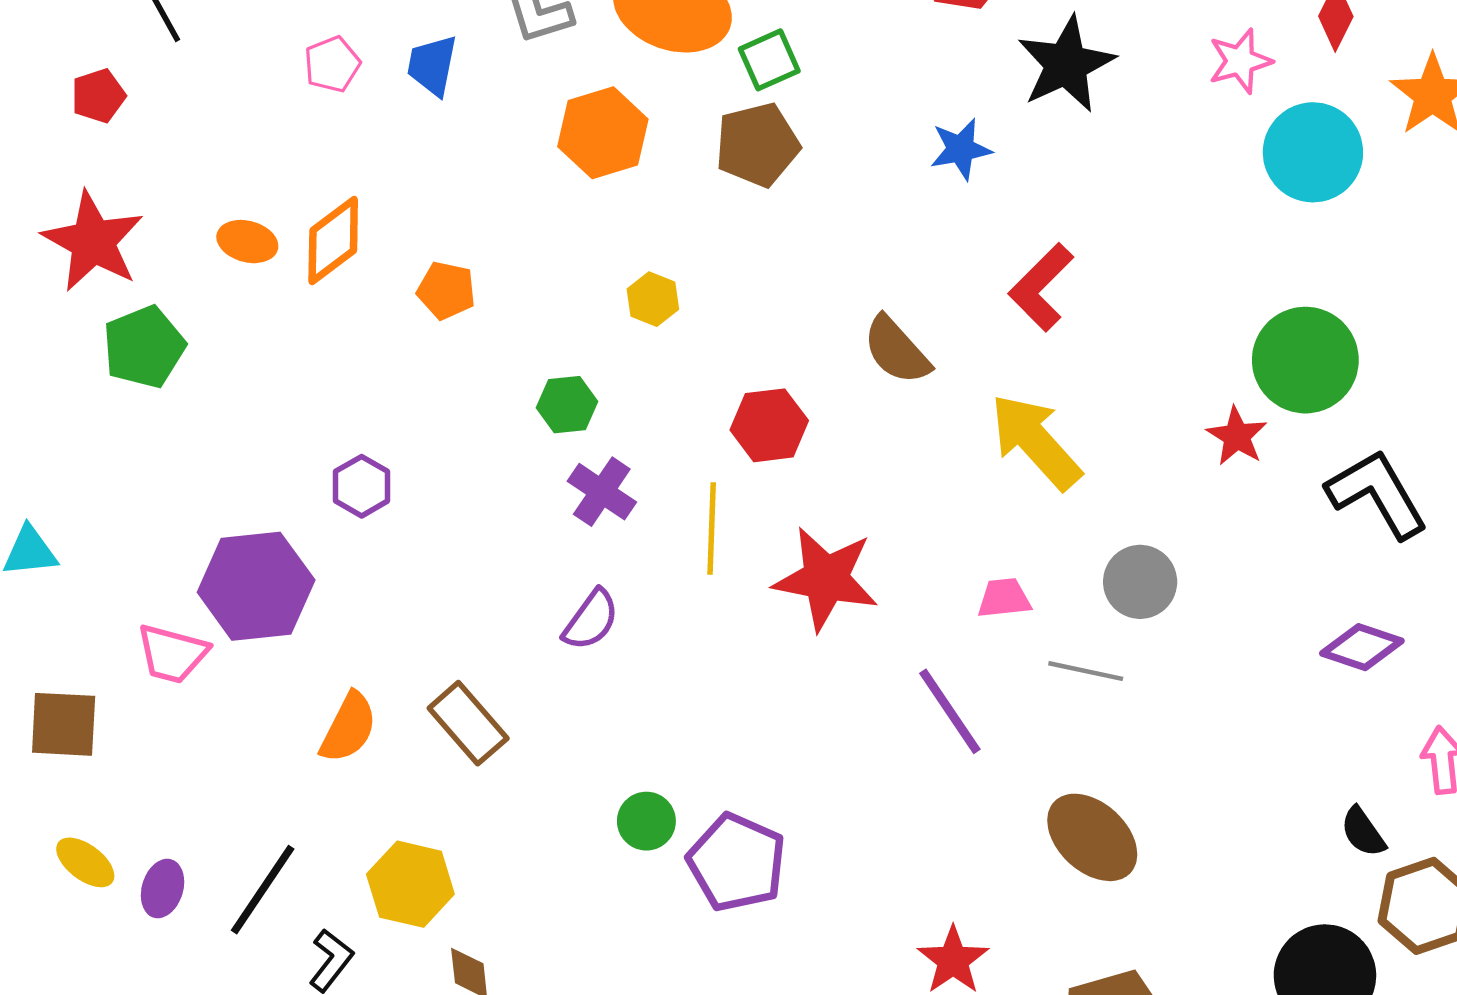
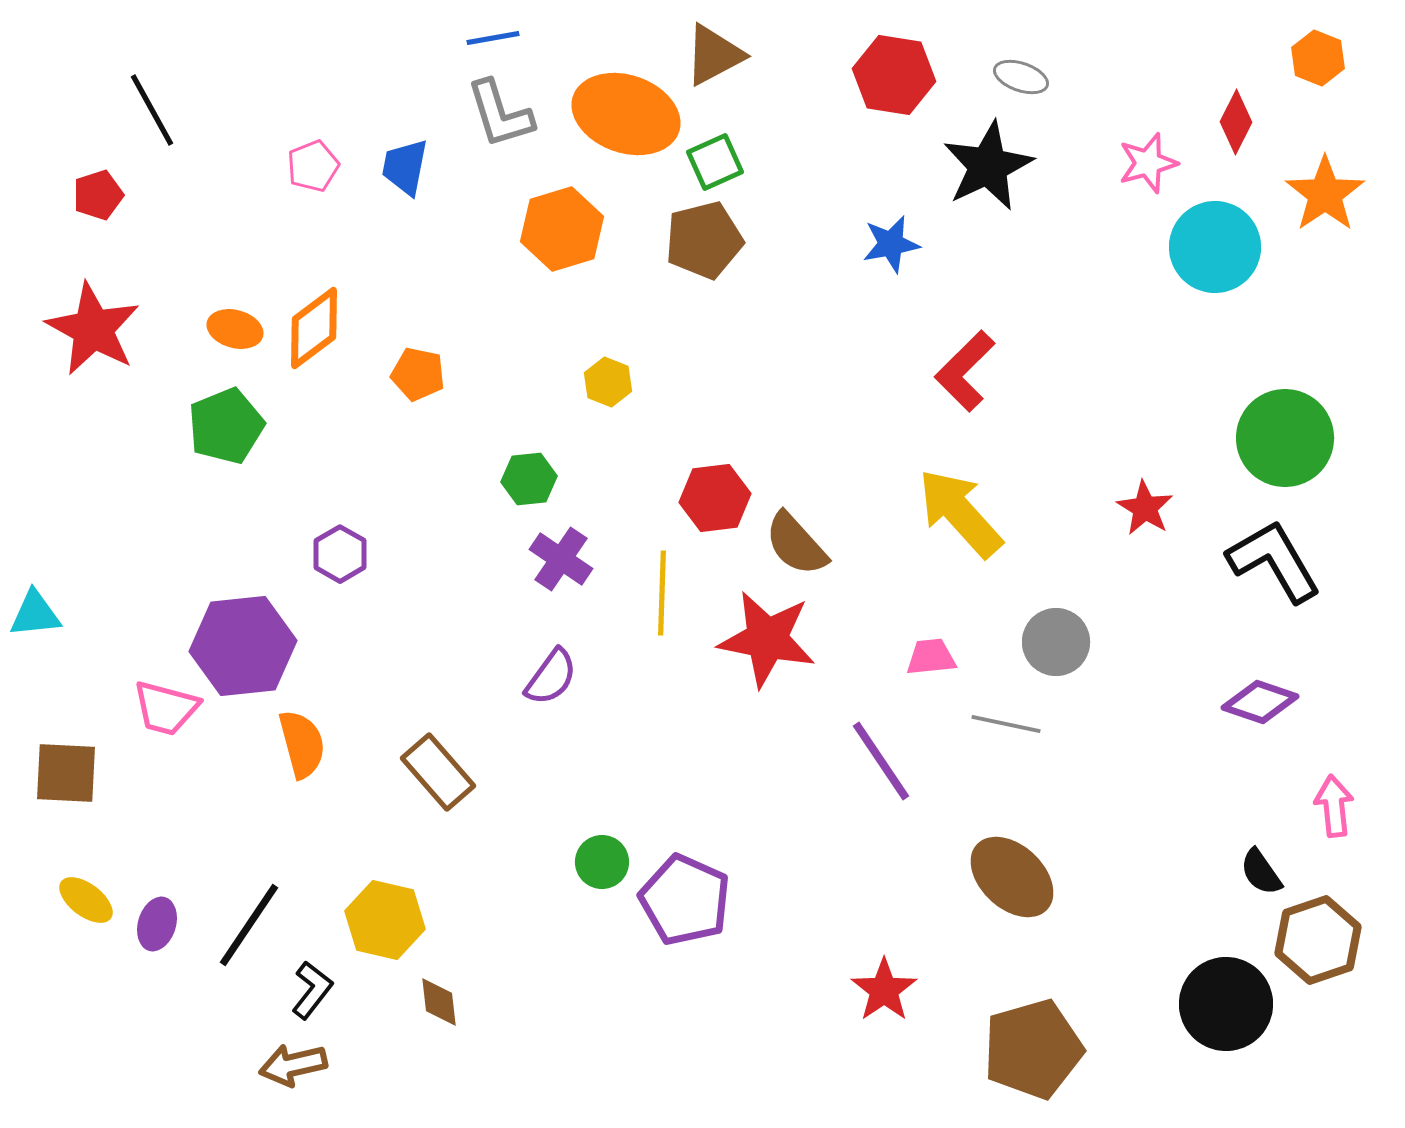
green pentagon: (144, 347) -> (226, 426), moved
brown semicircle: (897, 350) -> (796, 544), moved
green circle: (1305, 360) -> (1285, 438), moved
orange semicircle: (348, 728) -> (302, 744), moved, turned -42

